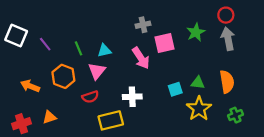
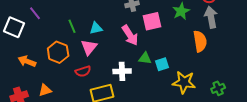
white square: (16, 35) -> (14, 27), moved
purple line: (45, 44) -> (35, 13), moved
orange semicircle: (227, 82) -> (200, 41), moved
green triangle: (198, 83) -> (145, 58), moved
yellow star: (199, 109) -> (184, 82), turned -30

